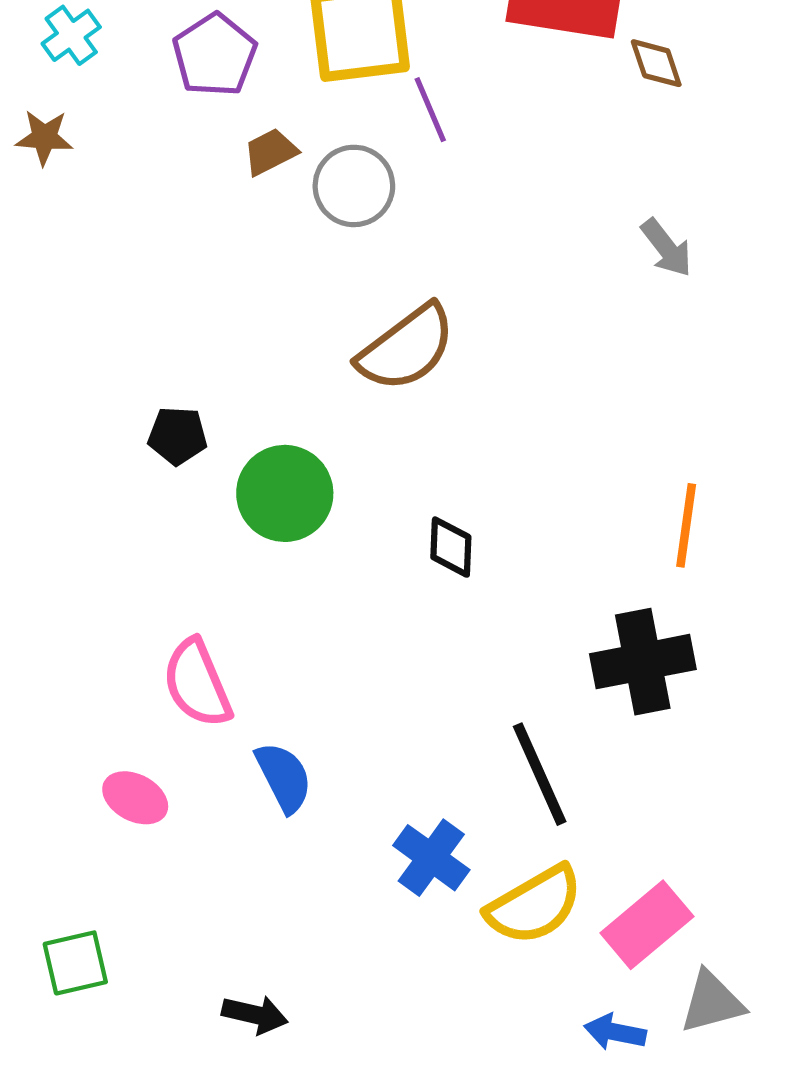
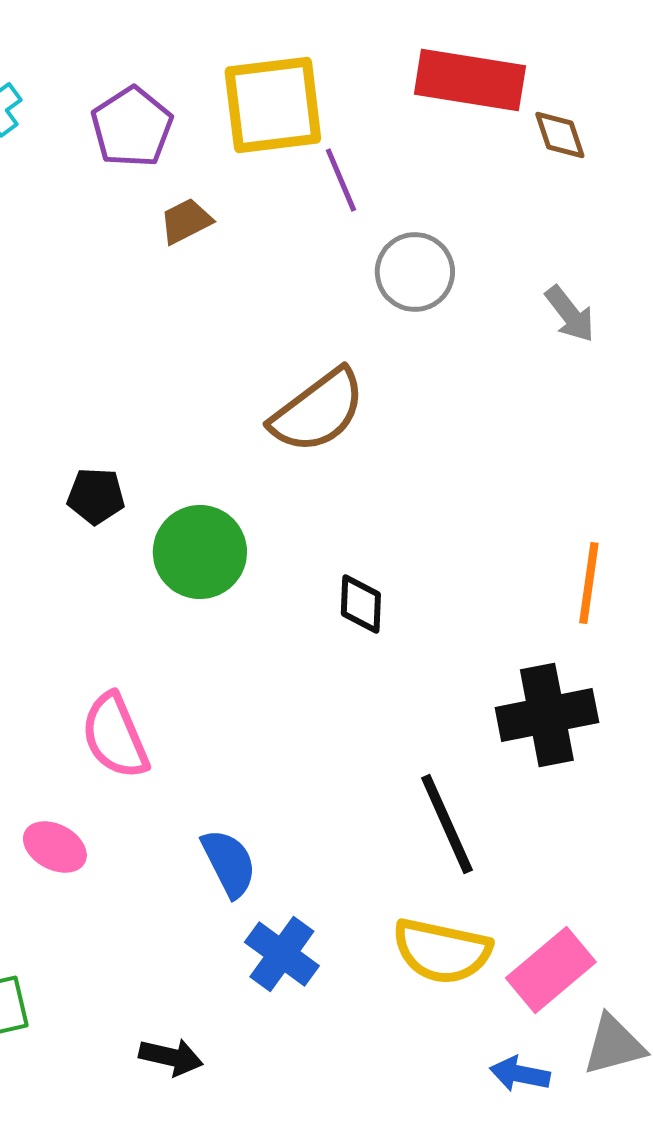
gray circle: (354, 186) -> (415, 272), moved
blue semicircle: (284, 777) -> (229, 863), moved
blue cross: (431, 858) -> (282, 954), moved
yellow semicircle: (534, 905) -> (442, 951), turned 42

